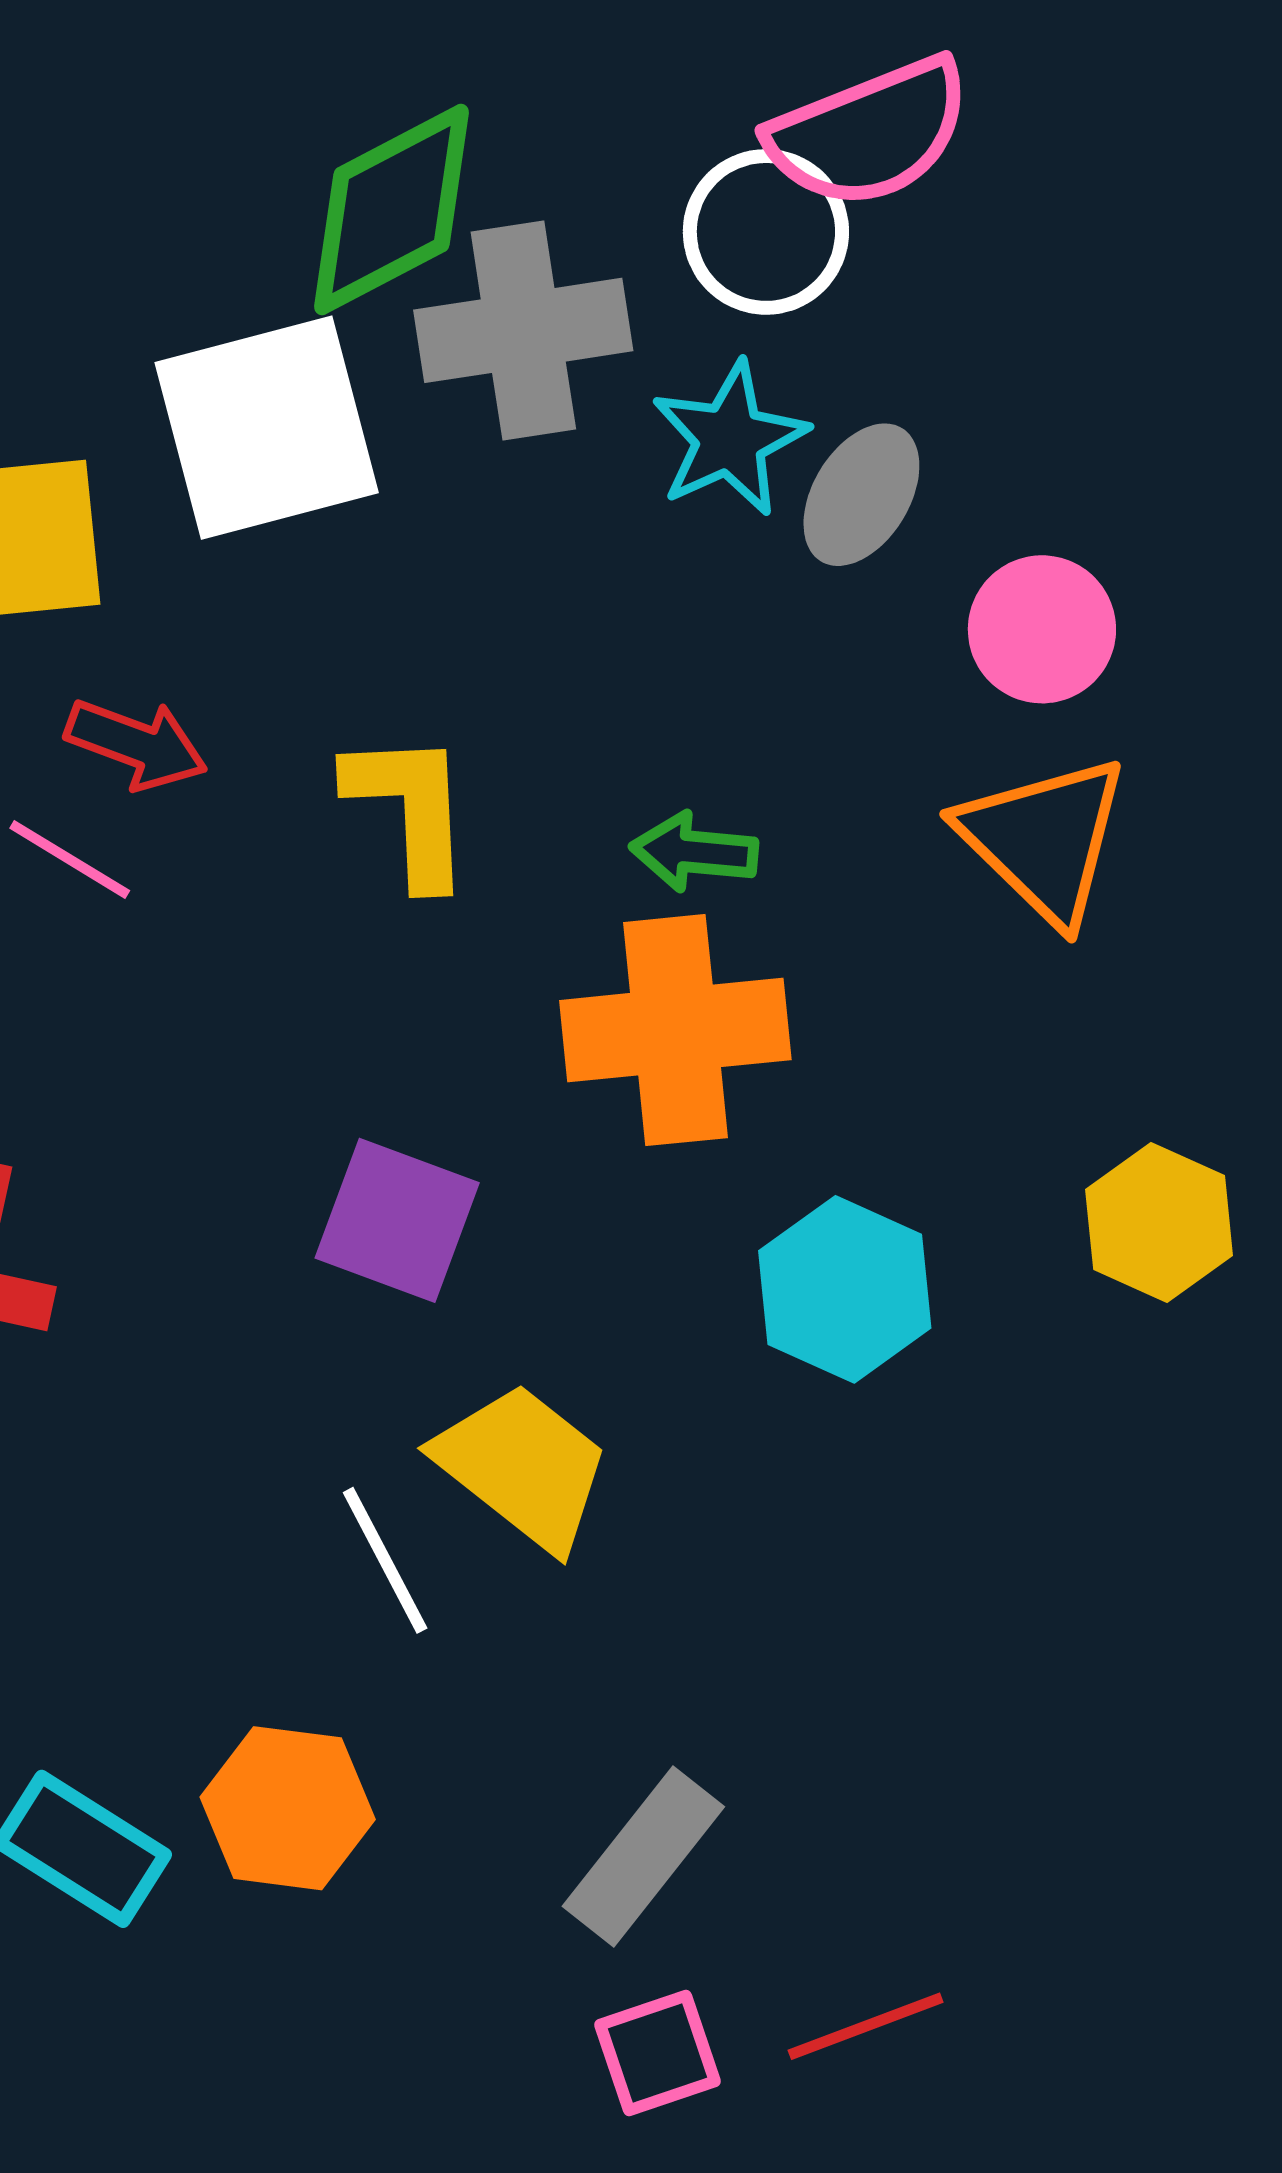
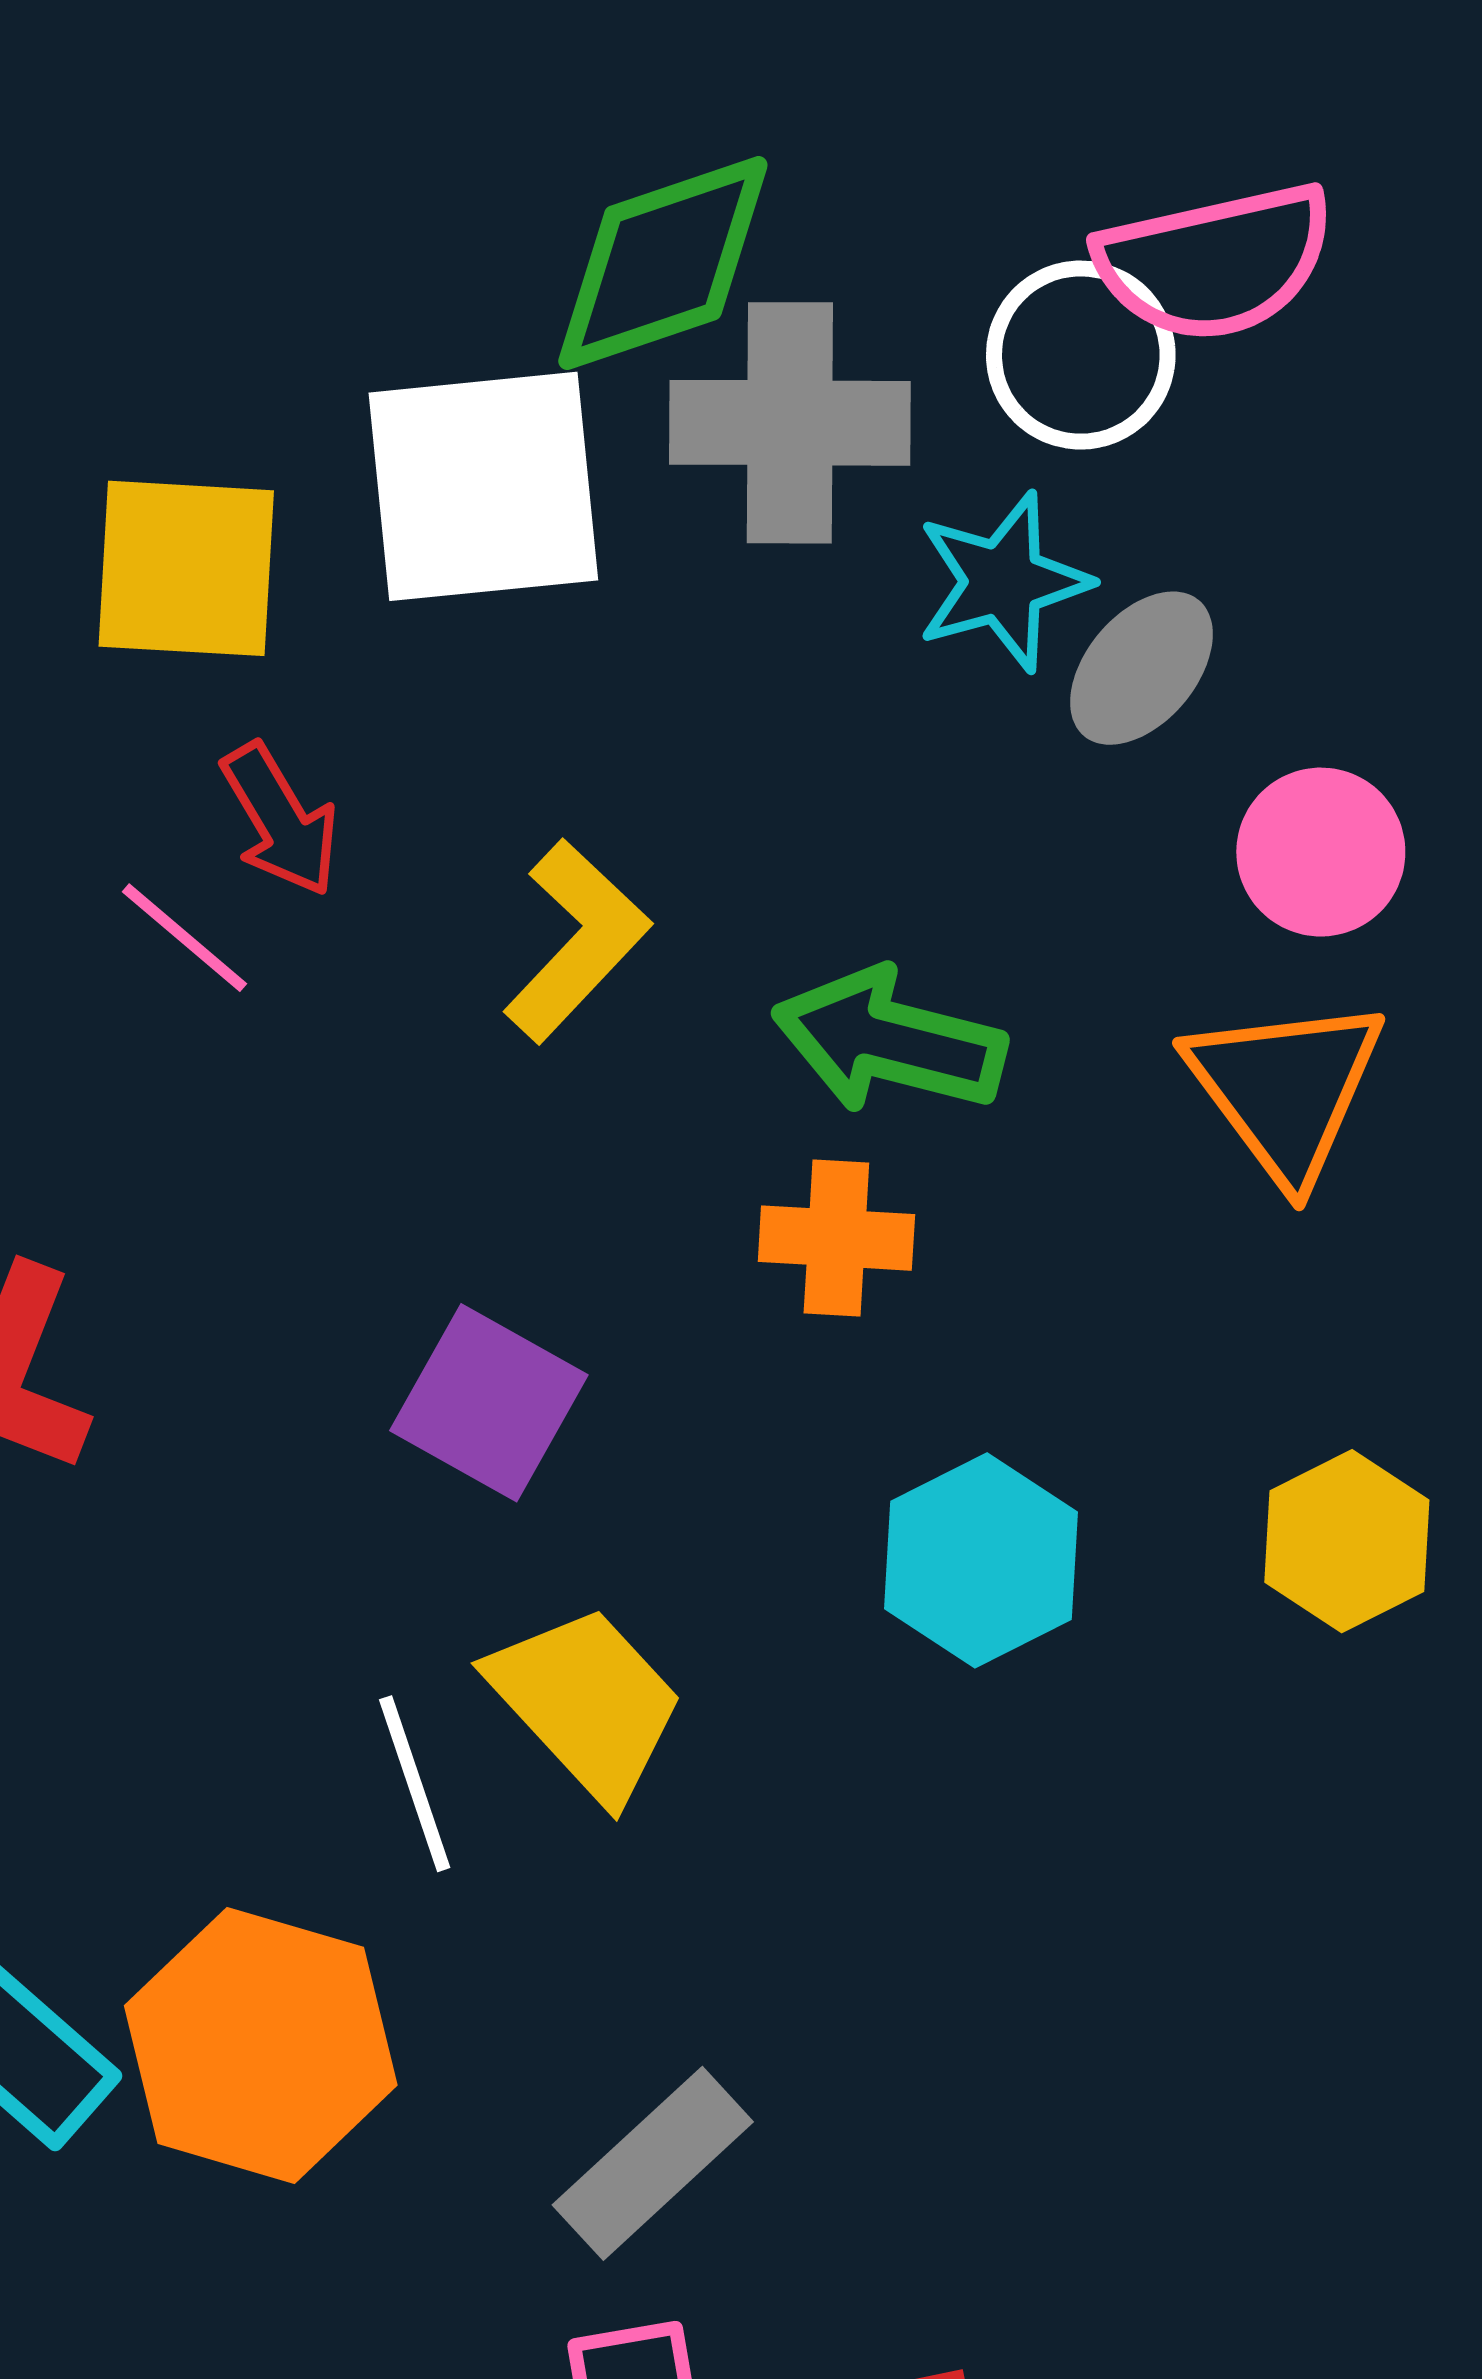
red arrow: (136, 744) -> (280, 820), turned 30
yellow L-shape: (410, 808) -> (577, 941), turned 37
green arrow: (694, 852) -> (889, 1041), size x1.6
orange cross: (675, 1030) -> (836, 1238), size x0.6
orange hexagon: (288, 1808) -> (261, 2045), size x1.4

